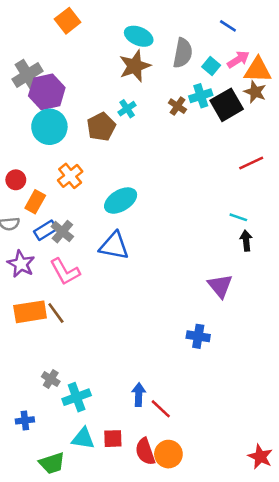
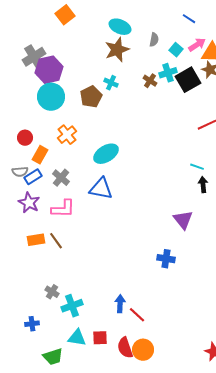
gray semicircle: (183, 53) -> (154, 40), size x0.6
cyan cross: (127, 109) -> (111, 83), turned -32
blue rectangle: (46, 230) -> (33, 177), moved
pink L-shape: (65, 272) -> (63, 209), turned -60
orange rectangle: (30, 312) -> (36, 240), size x0.7

